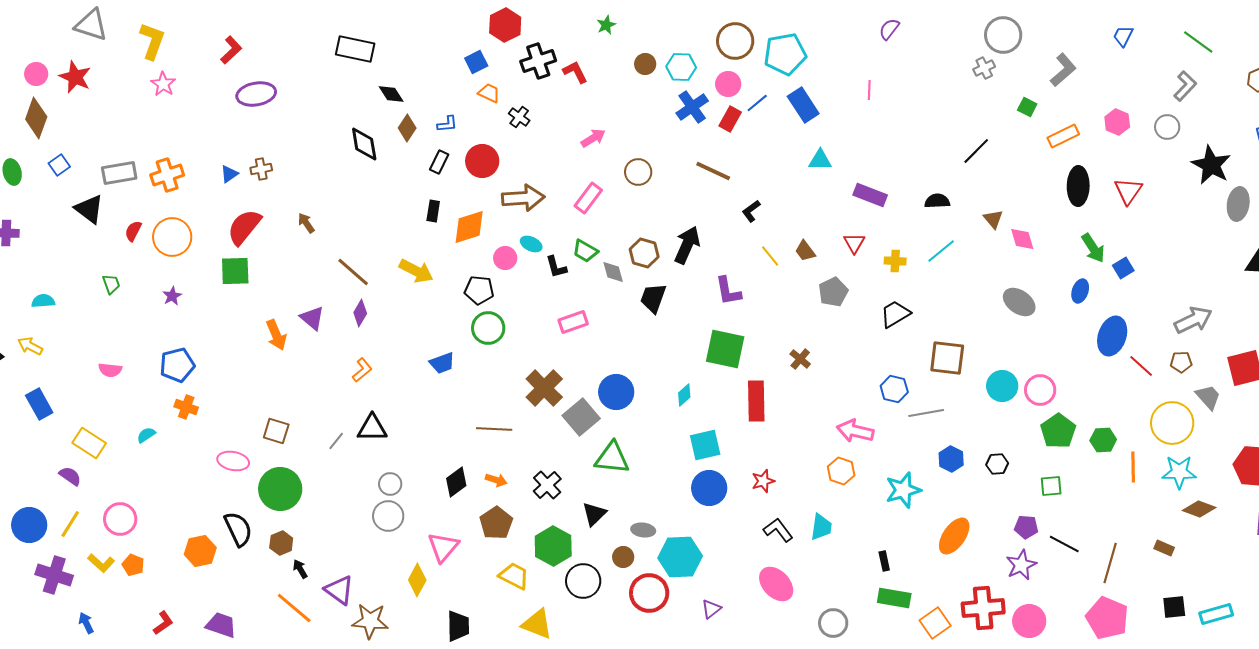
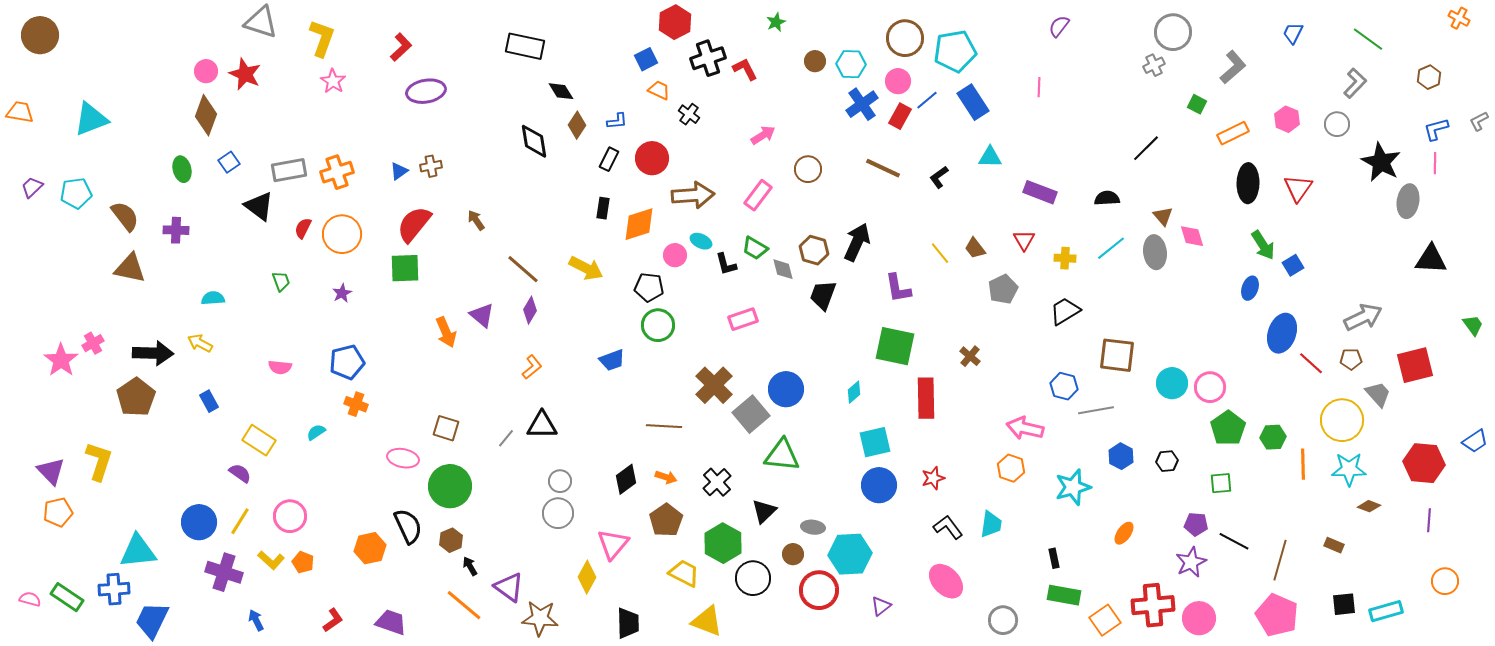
black L-shape: (751, 211) -> (939, 177), moved
gray ellipse: (1019, 302) -> (1155, 252), moved, turned 48
blue rectangle: (39, 404) -> (209, 401), size x0.7
brown diamond: (1199, 509) -> (1369, 506), size x0.7
orange ellipse: (954, 536) -> (1124, 533), size x0.6

